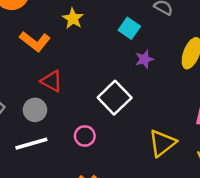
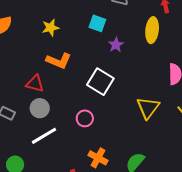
yellow star: (73, 19) -> (50, 28), turned -30
orange L-shape: (35, 41) -> (59, 61), moved
red triangle: (52, 81) -> (35, 84), moved

